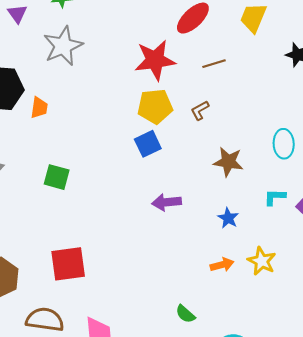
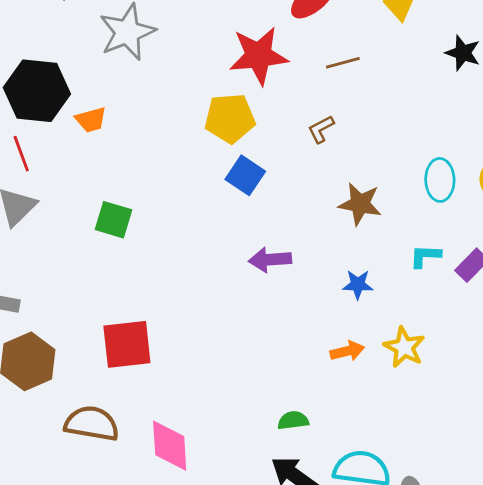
yellow pentagon: (155, 106) -> (230, 118), moved
orange trapezoid: (39, 108) -> (91, 120), turned 65
blue square: (148, 144) -> (245, 175), turned -32
blue star: (228, 218) -> (358, 285), turned -30
green semicircle: (185, 314) -> (293, 420), turned 130

